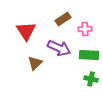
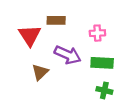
brown rectangle: (63, 19) -> (56, 20), moved, turned 35

